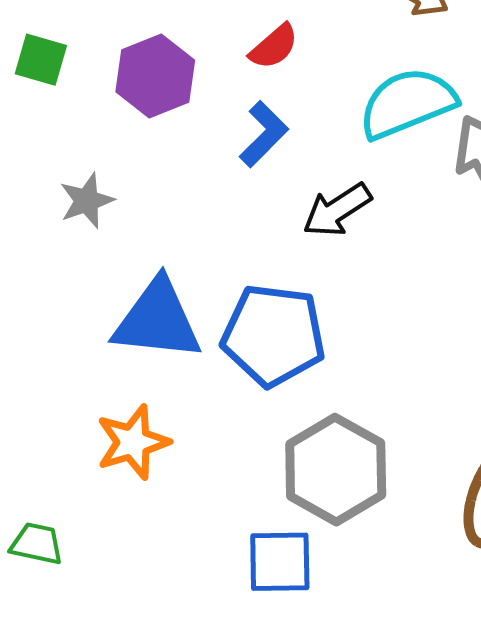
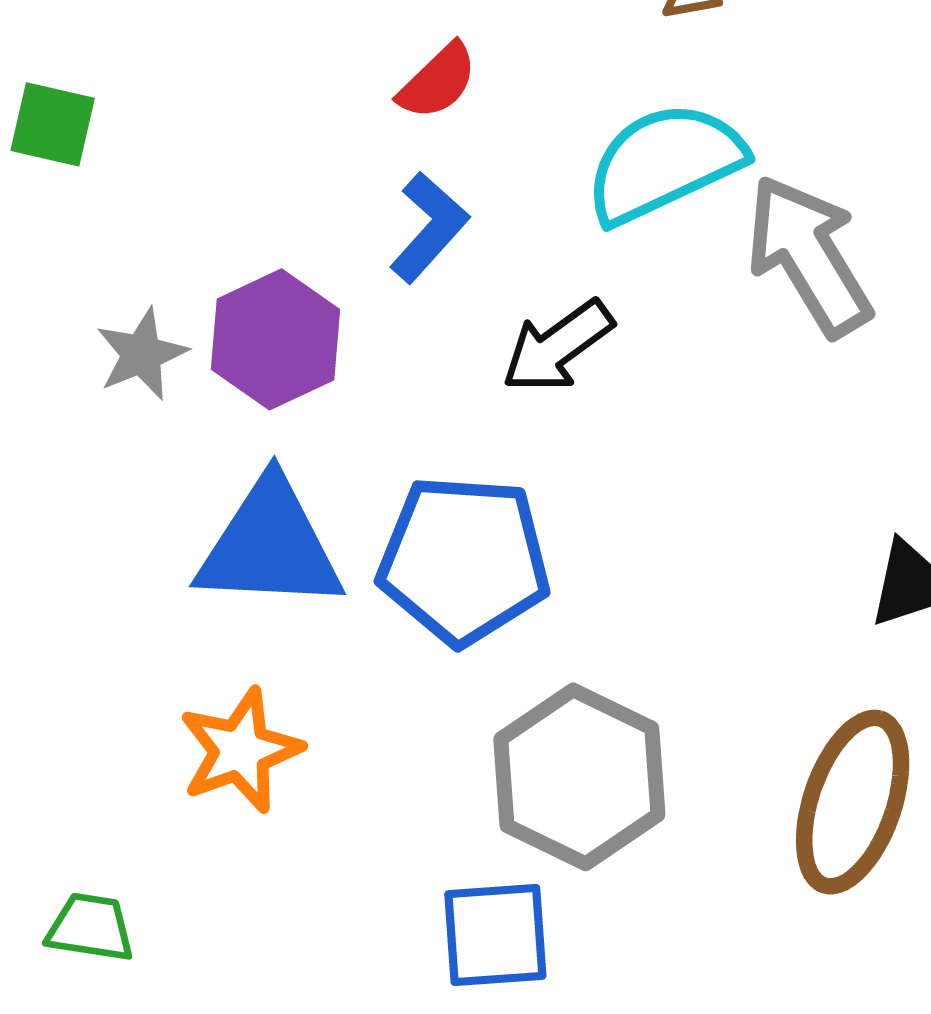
purple hexagon: (155, 76) -> (275, 339), moved

